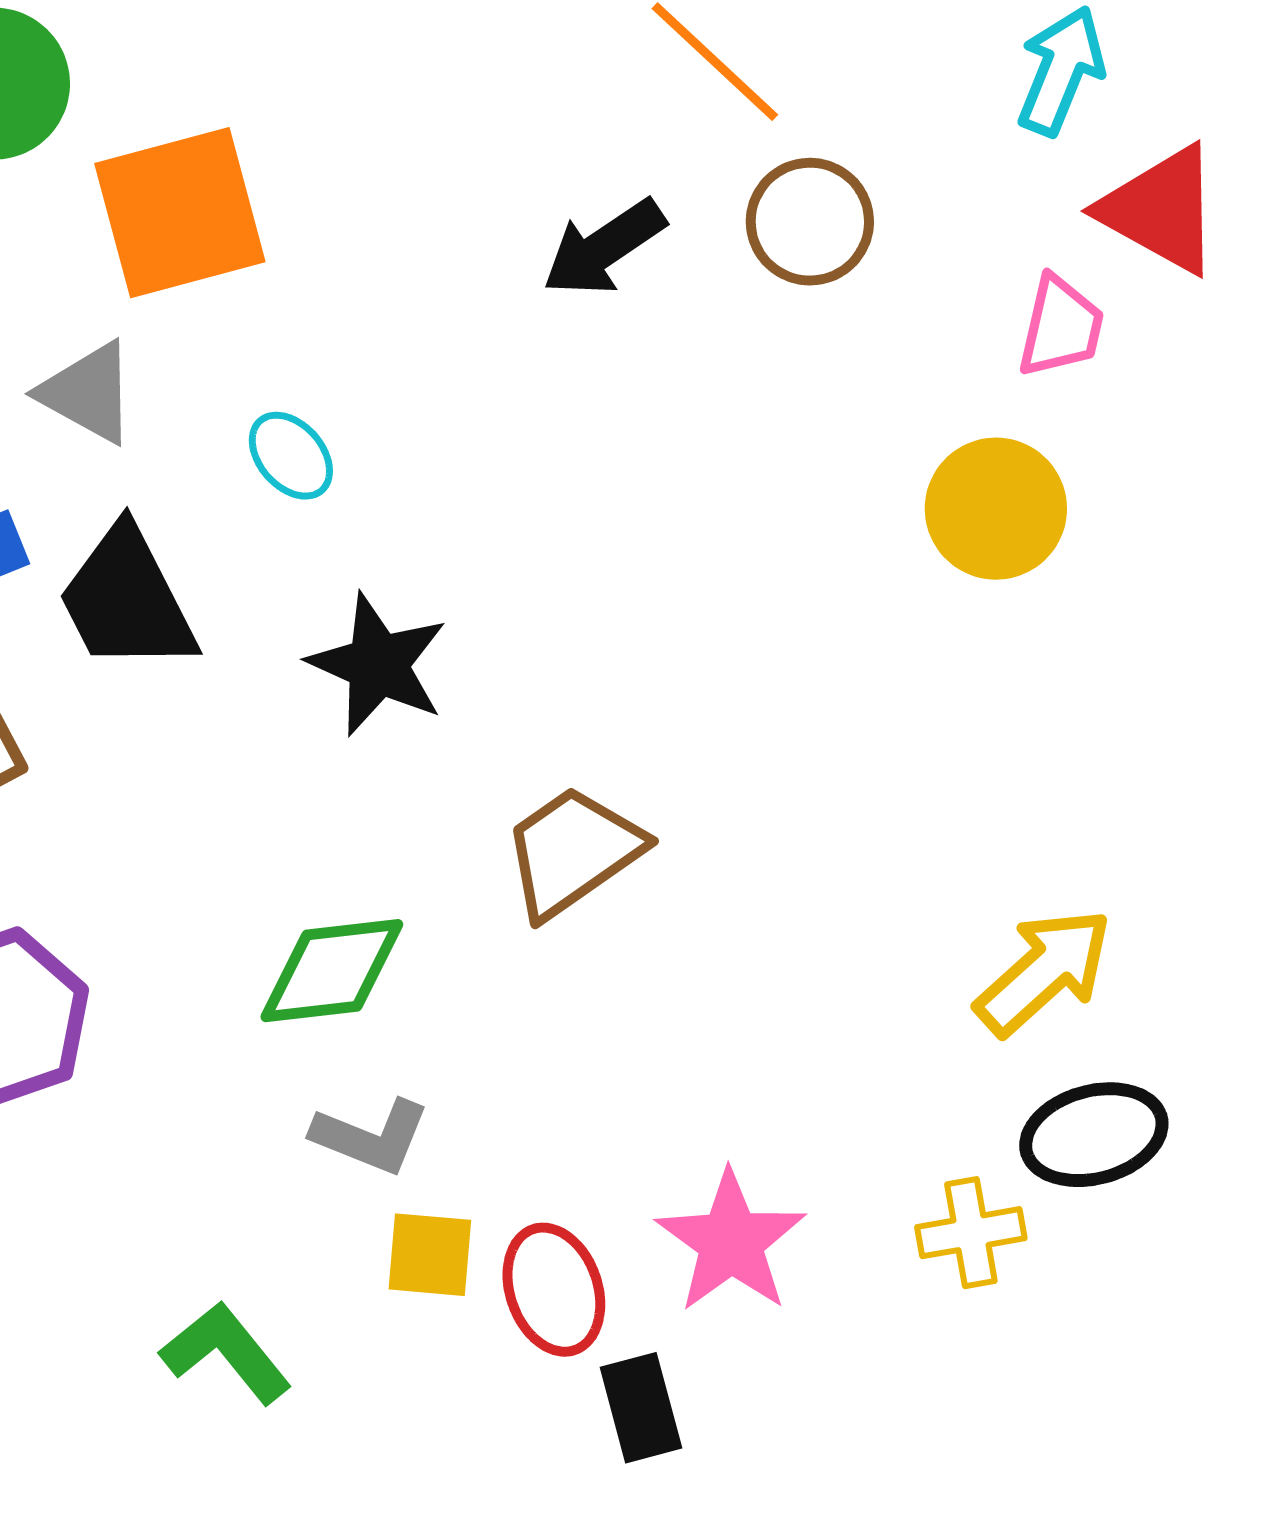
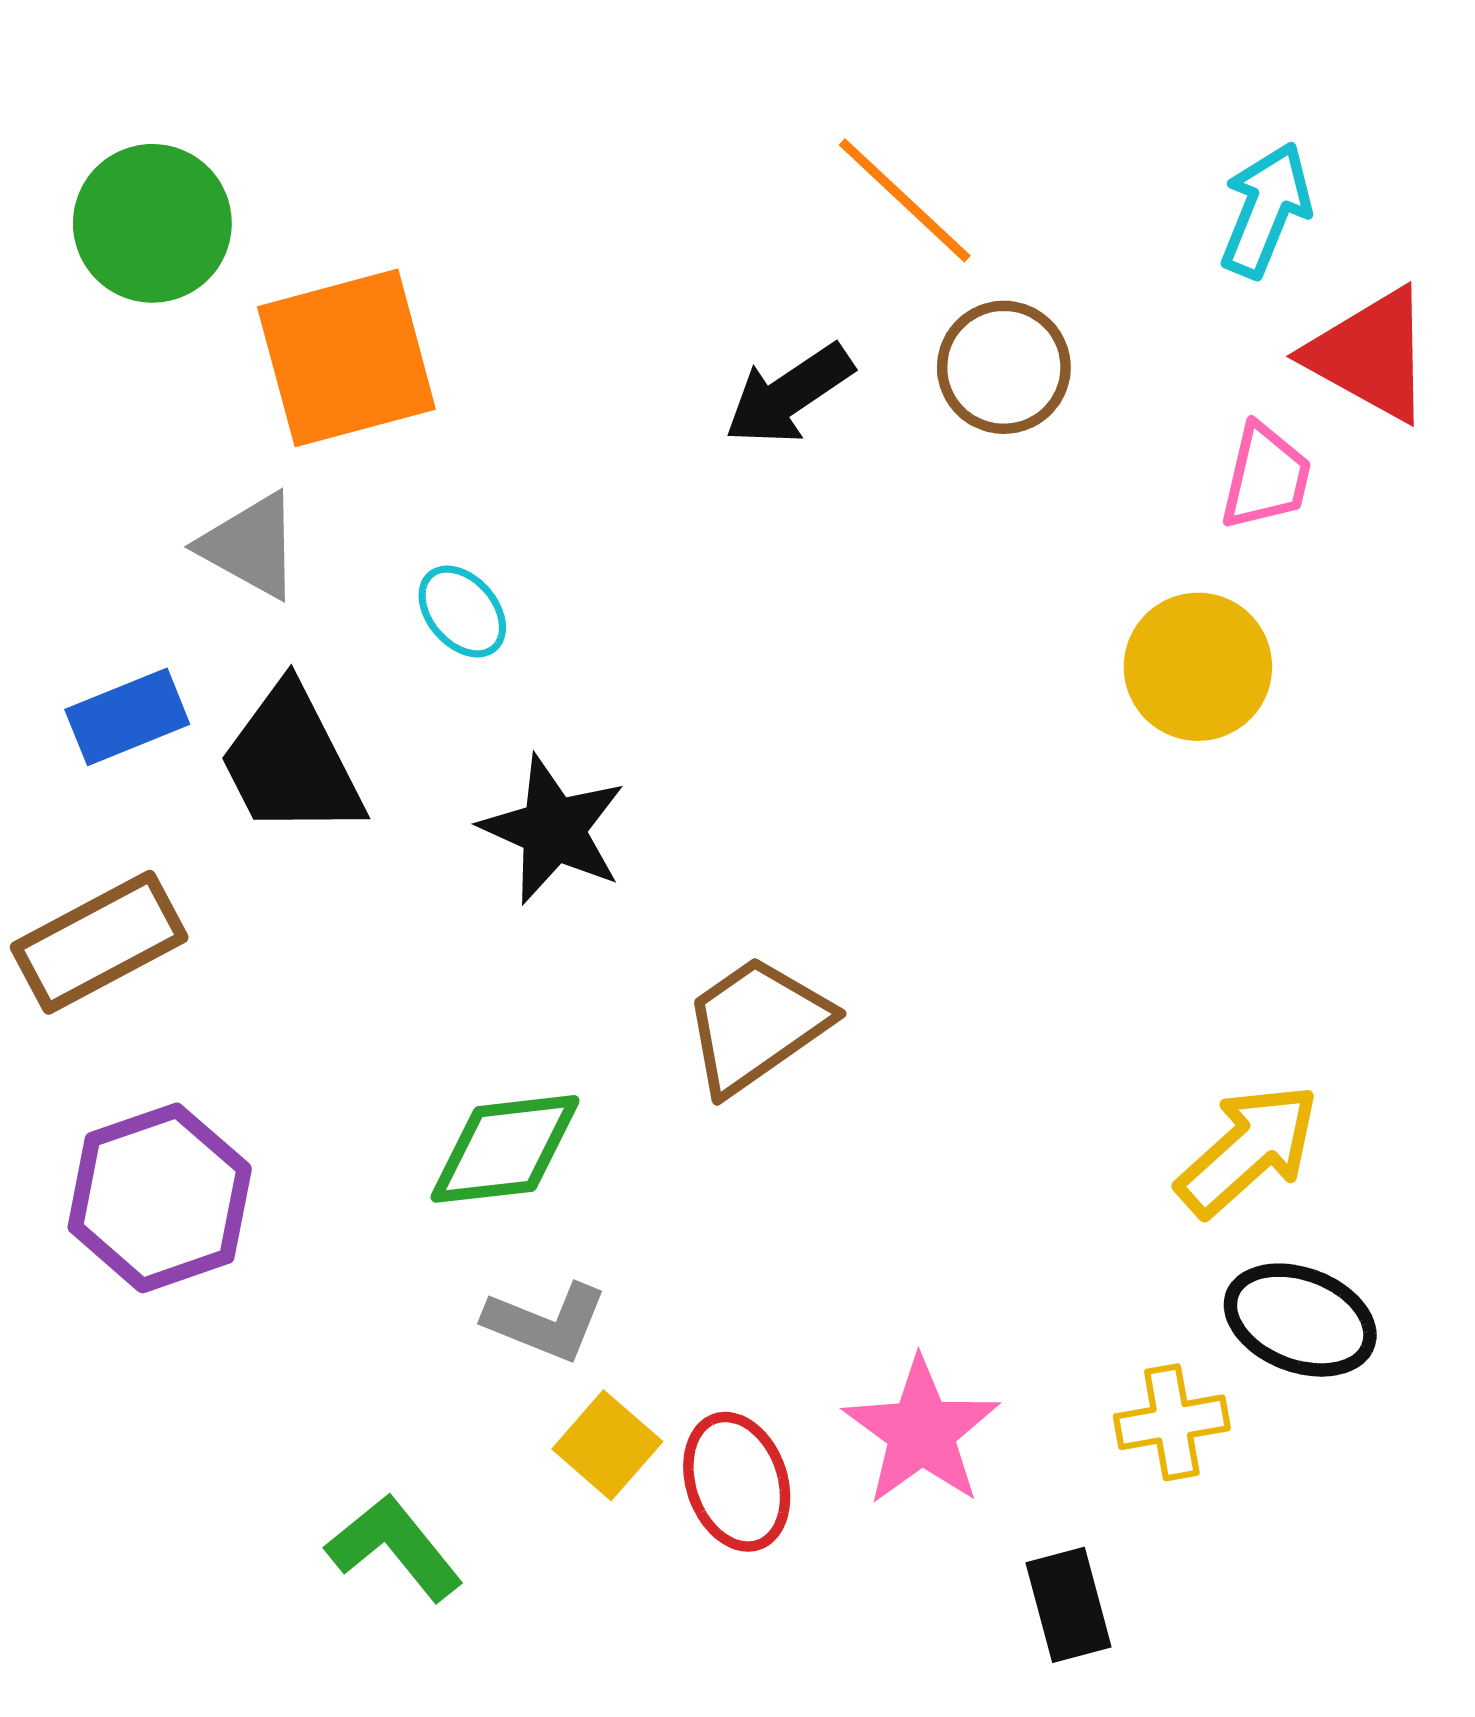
black ellipse: (1094, 1135) -> (1300, 1320), turned 36
yellow square: (430, 1255) -> (607, 1445), turned 36
black rectangle: (641, 1408) -> (1069, 1605), moved

